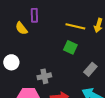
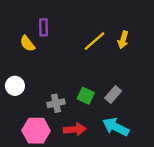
yellow line: (75, 26) -> (95, 41), turned -54
green square: (70, 47) -> (86, 96), moved

